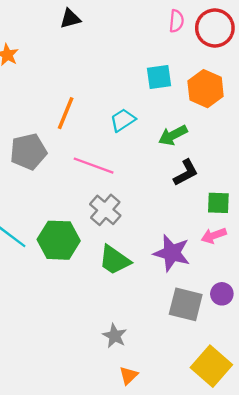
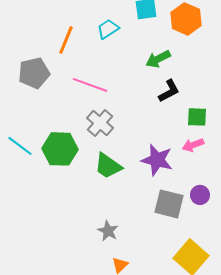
cyan trapezoid: (123, 120) -> (108, 29), moved

